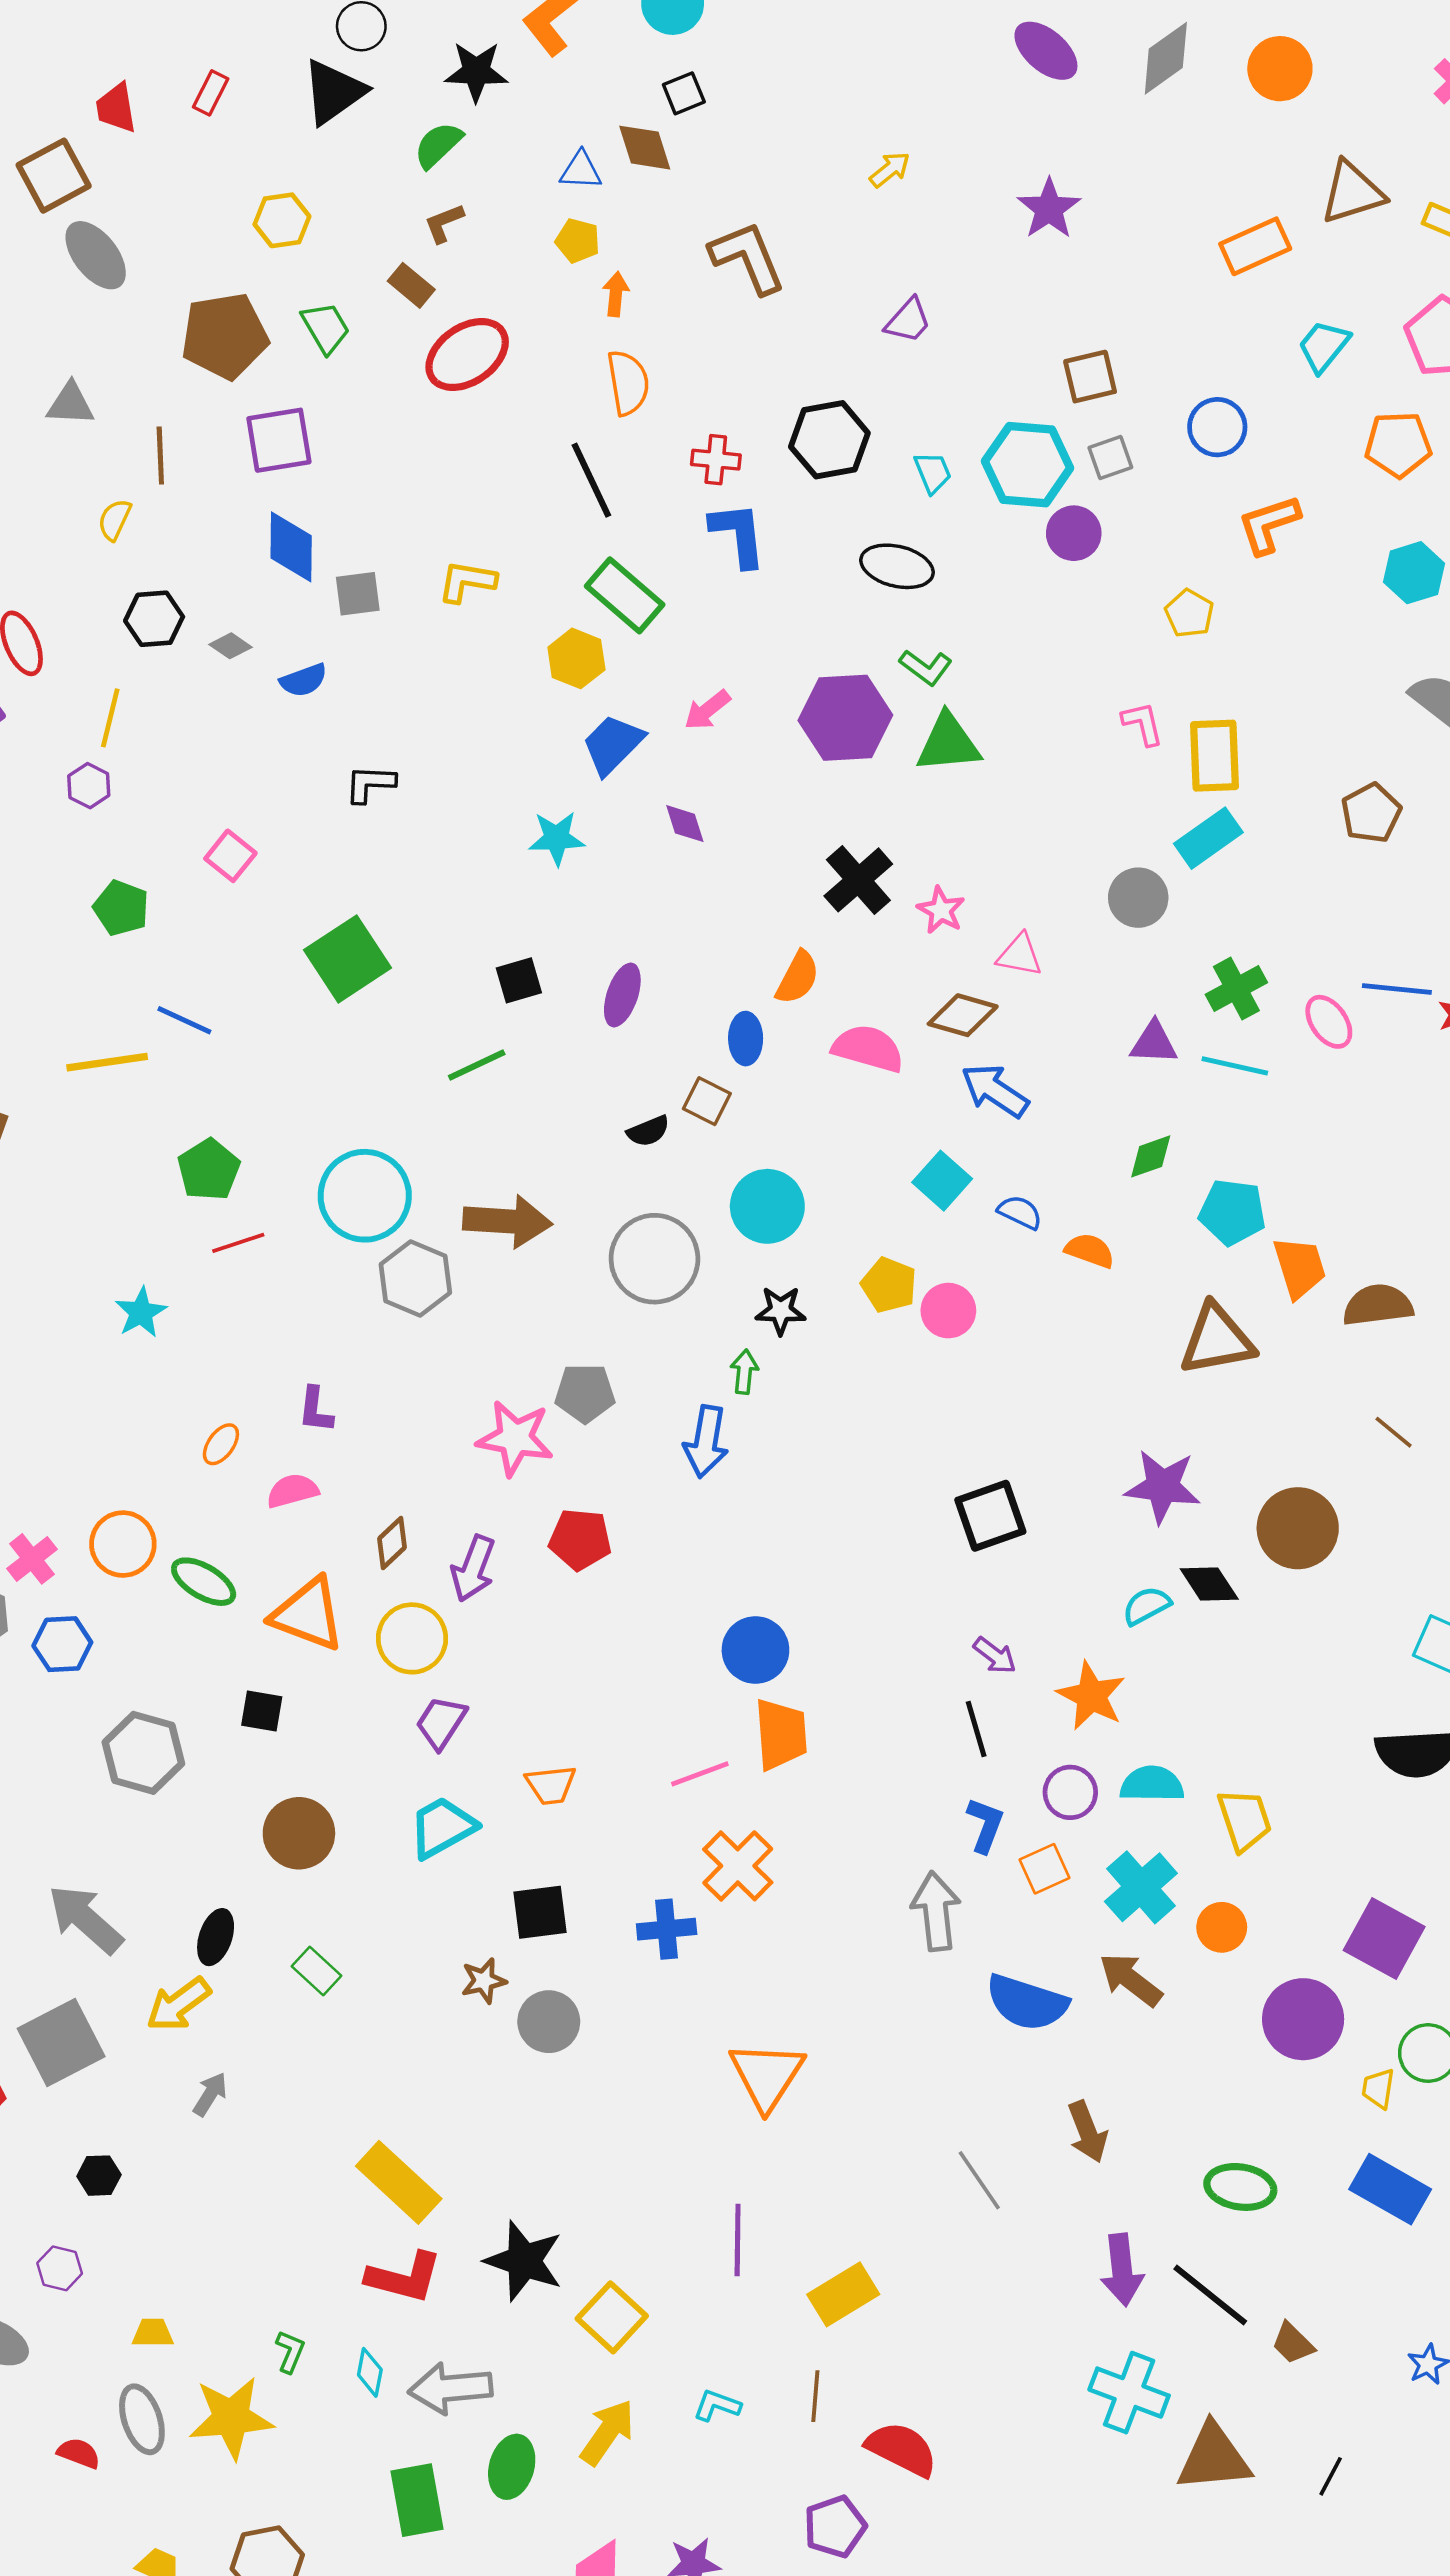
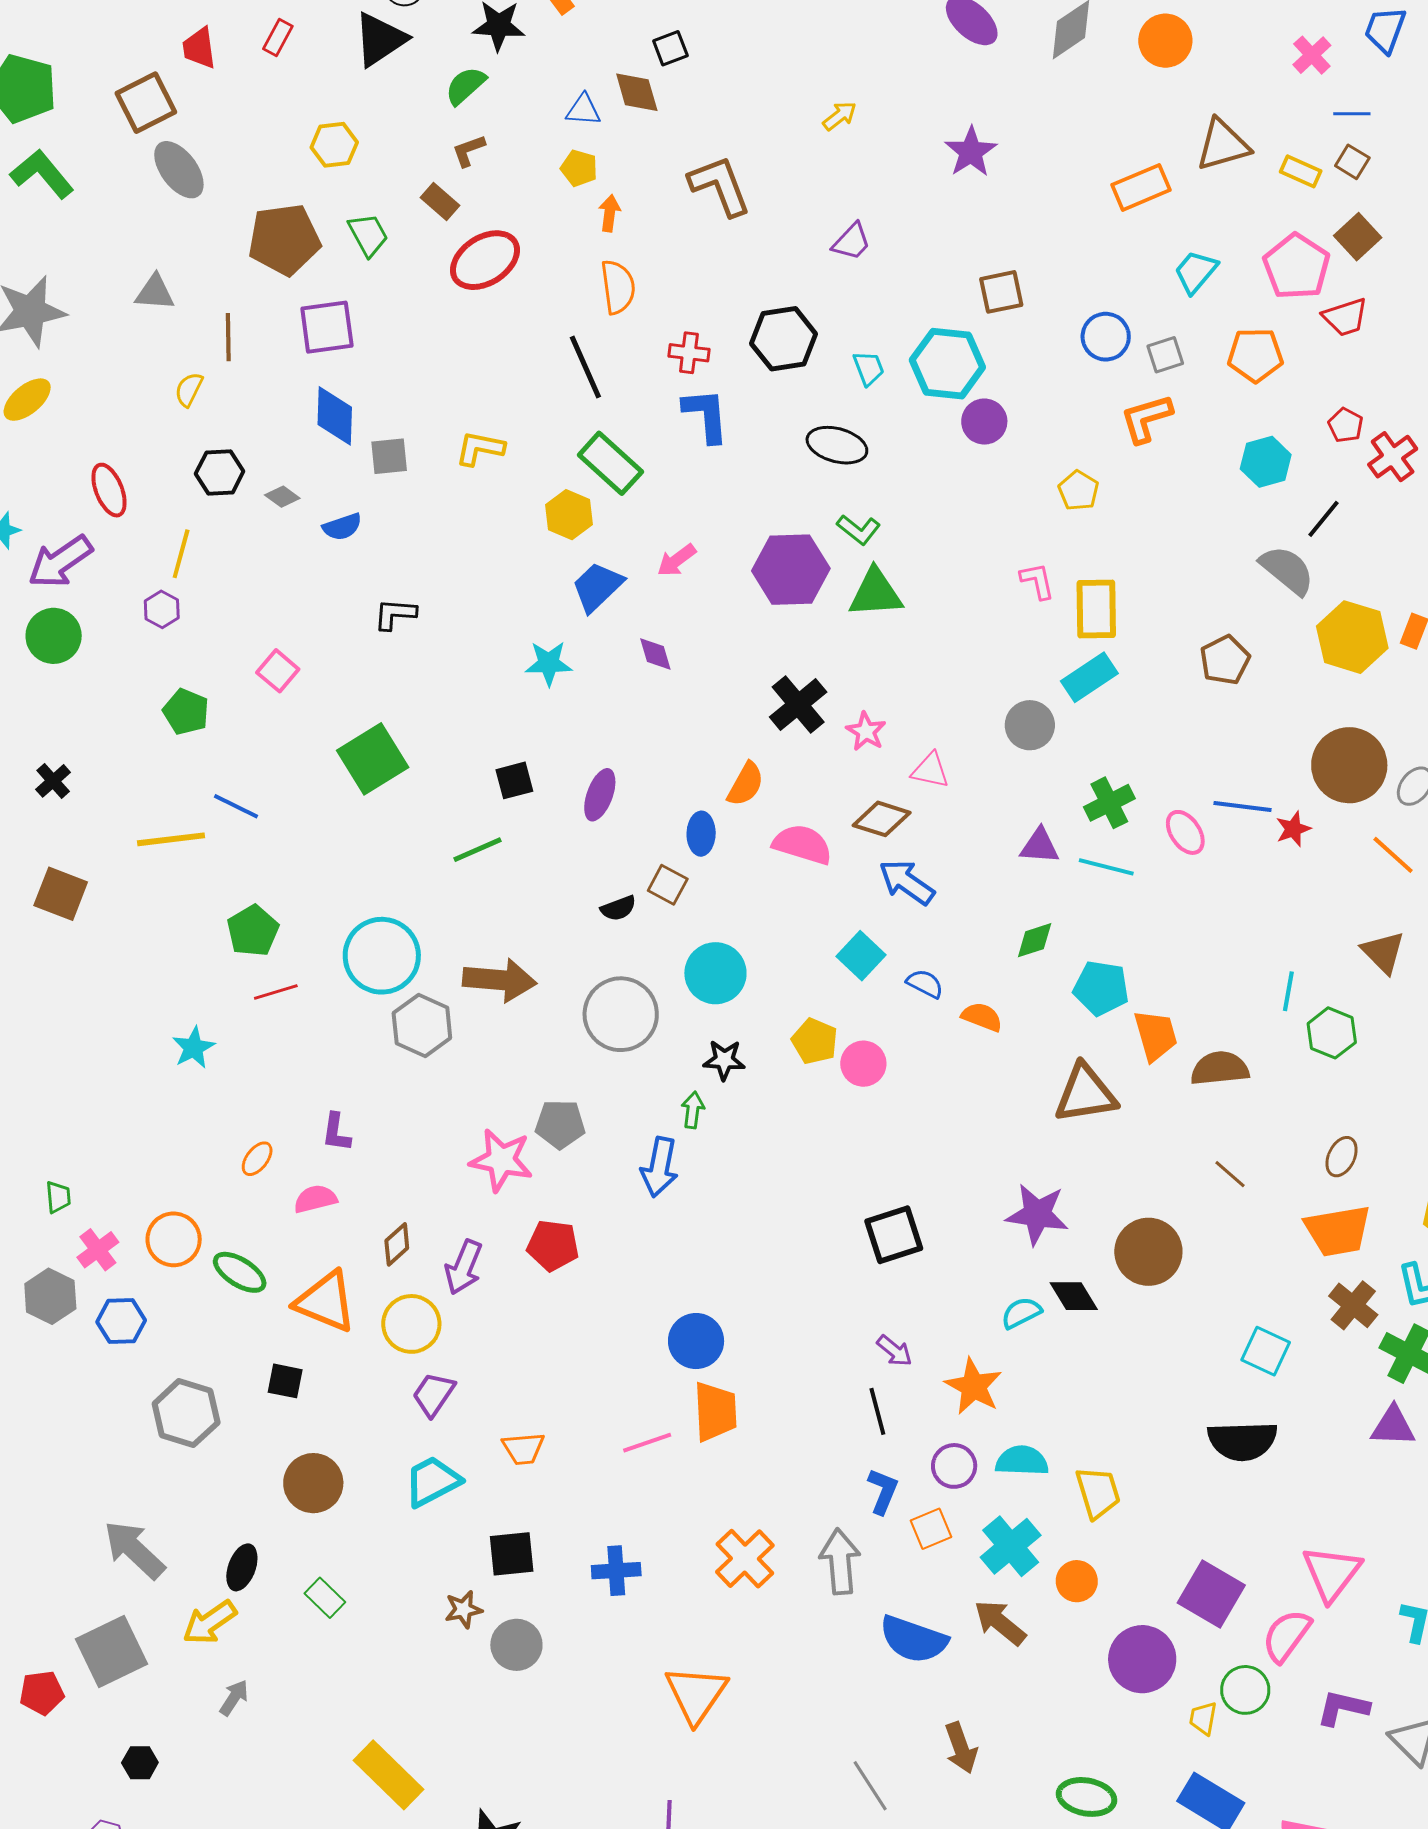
gray square: (1110, 457) -> (1165, 355), moved
orange cross: (738, 1866) -> (745, 1559), moved

